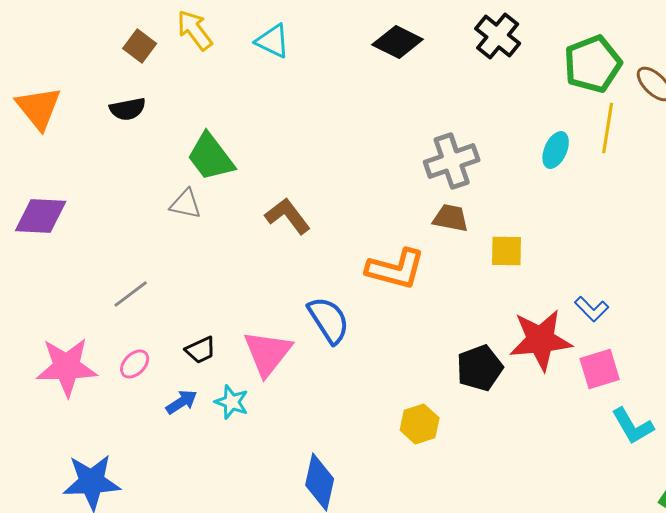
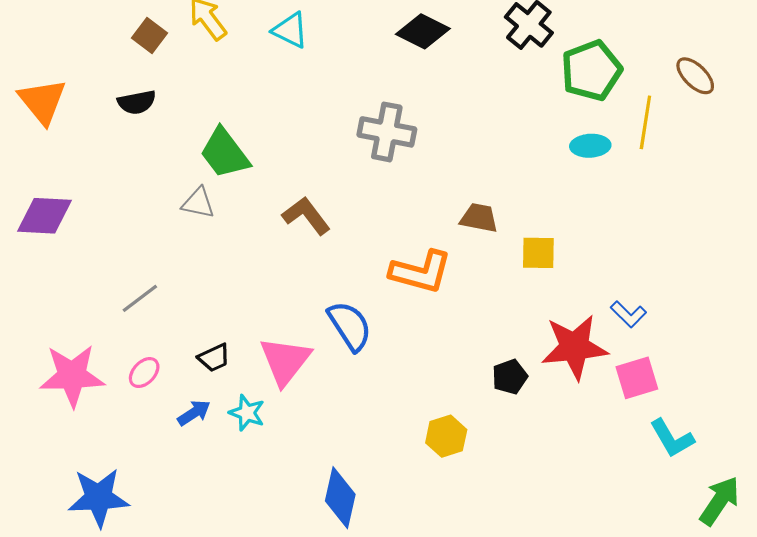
green pentagon: (593, 64) -> (591, 70), moved
cyan ellipse: (556, 150) -> (590, 146), turned 63
gray cross: (452, 161) -> (387, 132), moved, turned 30
black pentagon: (480, 368) -> (510, 377), size x0.7

